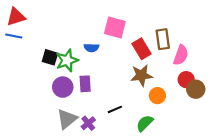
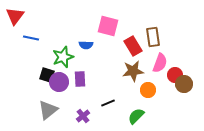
red triangle: (16, 17) -> (15, 16), turned -36
blue line: (14, 36) -> (31, 38), moved
pink semicircle: (181, 55) -> (160, 63), moved
black square: (50, 57) -> (47, 75), moved
gray triangle: (67, 119) -> (48, 110), moved

